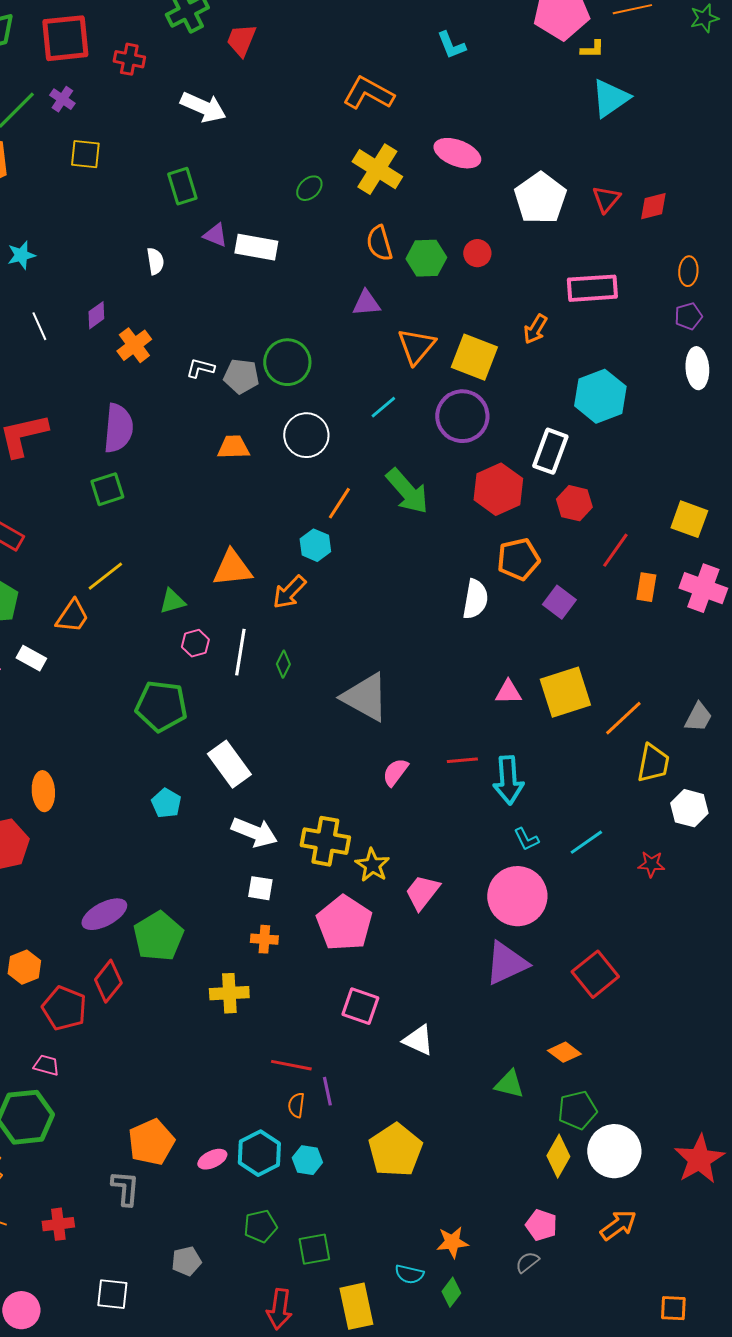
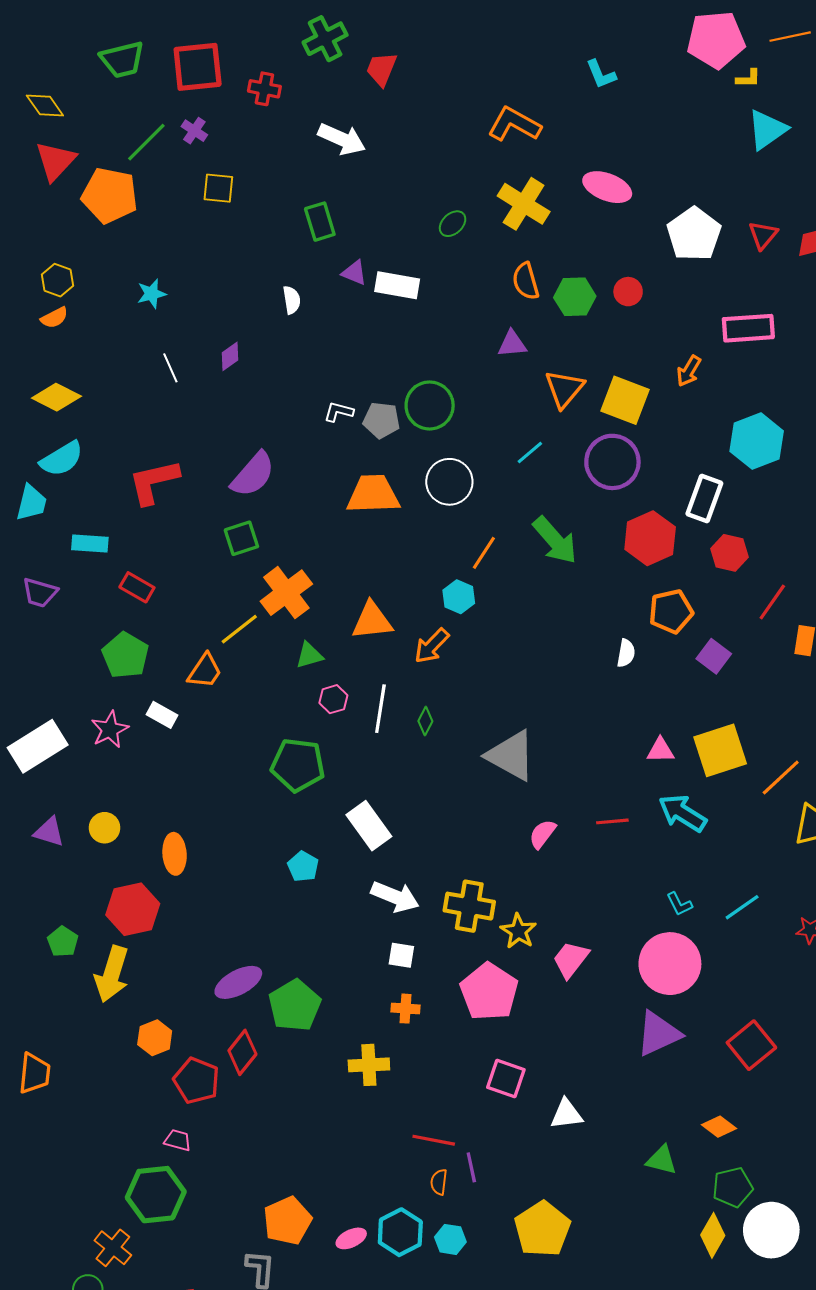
orange cross: (134, 345) -> (286, 593), moved, size x1.4
purple semicircle: (118, 428) -> (253, 474), turned 36
orange trapezoid: (233, 447) -> (373, 494), size x1.6
white semicircle: (475, 599) -> (626, 653), size x0.7
cyan arrow: (508, 780) -> (682, 813), moved, turned 126
white triangle: (418, 1040) -> (566, 1114), turned -32

